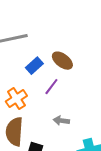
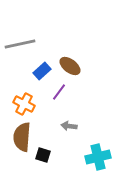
orange cross: (16, 99) -> (24, 104), turned -30

